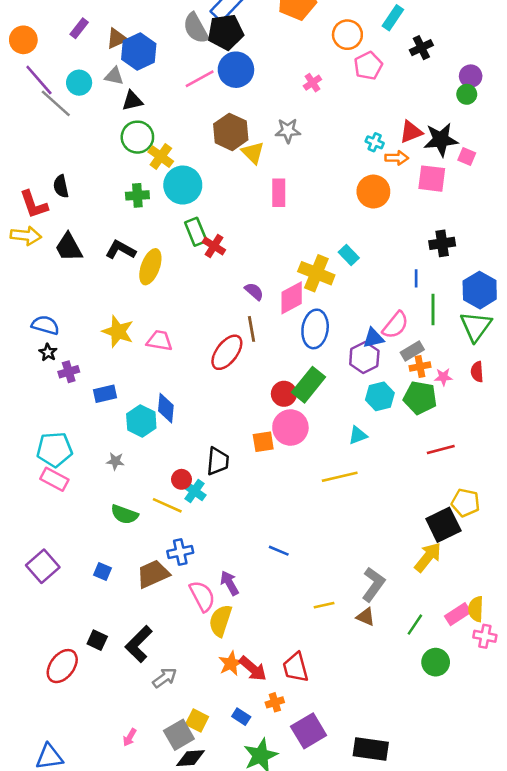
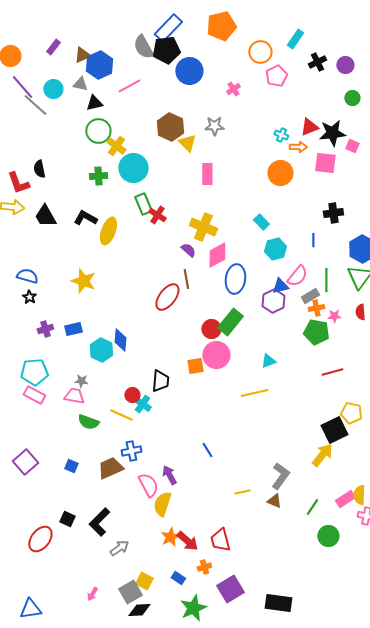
blue circle: (236, 70) -> (189, 71), moved
purple circle: (471, 76) -> (345, 65), moved
pink line: (200, 79) -> (129, 86), moved
yellow cross: (316, 273) -> (203, 227), moved
green line: (433, 310) -> (326, 280), moved
pink trapezoid: (159, 341) -> (74, 396), moved
purple cross: (69, 372) -> (45, 329), moved
cyan hexagon: (380, 396) -> (275, 249), moved
blue line: (279, 551) -> (207, 450), turned 35

